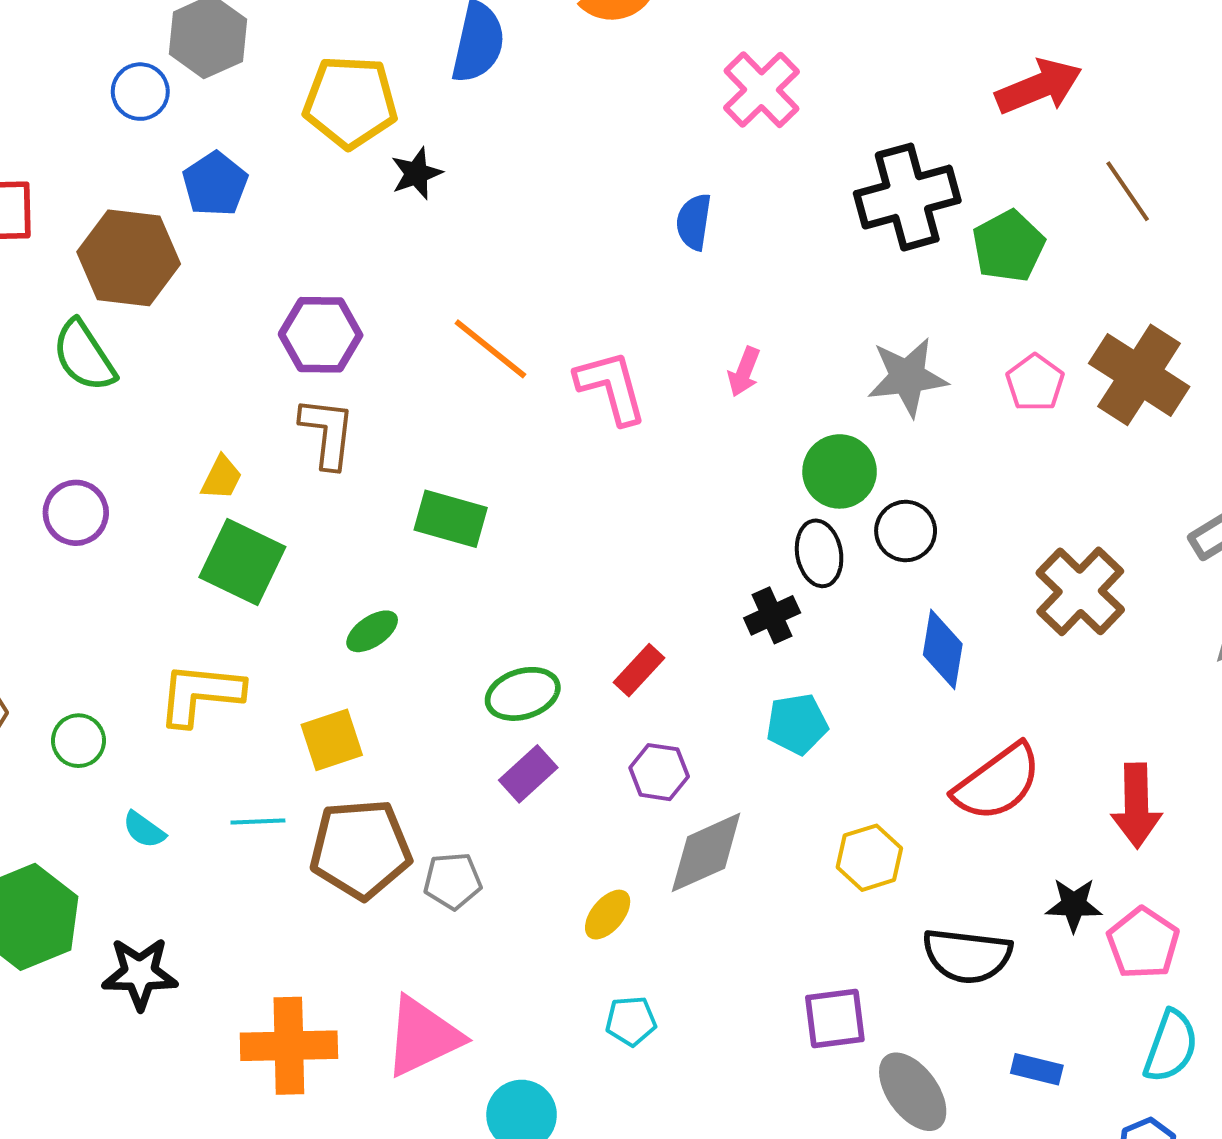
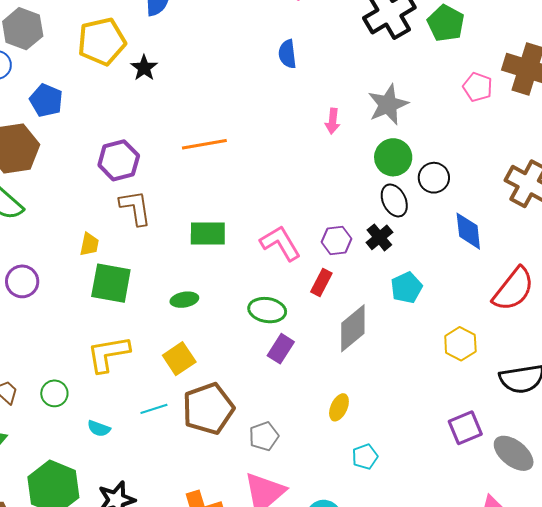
orange line: (490, 349) -> (204, 144), turned -33
gray star: (907, 377) -> (388, 105), moved
pink L-shape: (611, 387) -> (280, 243), moved
green ellipse: (372, 631) -> (184, 300), turned 40
green ellipse: (523, 694) -> (267, 310), turned 42
purple hexagon: (659, 772) -> (337, 240), moved
gray diamond: (706, 852) -> (353, 328), moved
gray pentagon: (453, 881) -> (264, 436), moved

